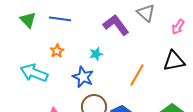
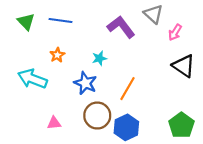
pink arrow: (178, 27) -> (175, 32), moved
black triangle: (174, 61) -> (184, 66), turned 45
orange line: (137, 75) -> (127, 89), moved

